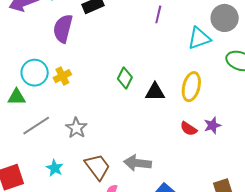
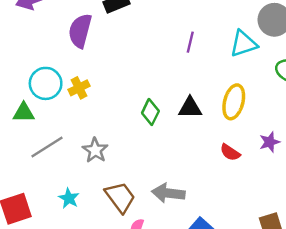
purple line: (158, 14) -> (190, 42), moved
green diamond: (125, 78) -> (150, 112), moved
purple star: (212, 125) -> (270, 142), moved

